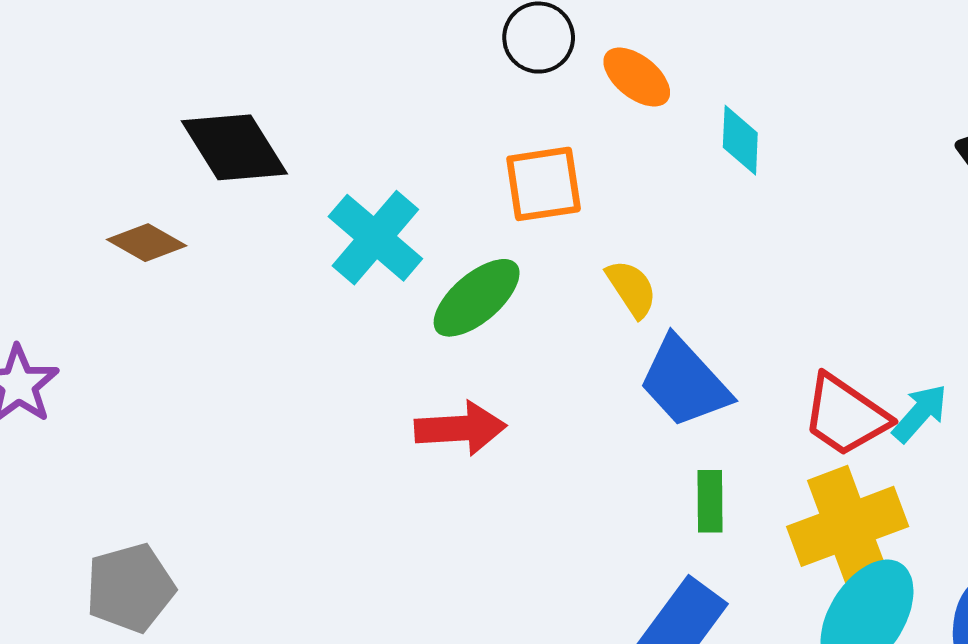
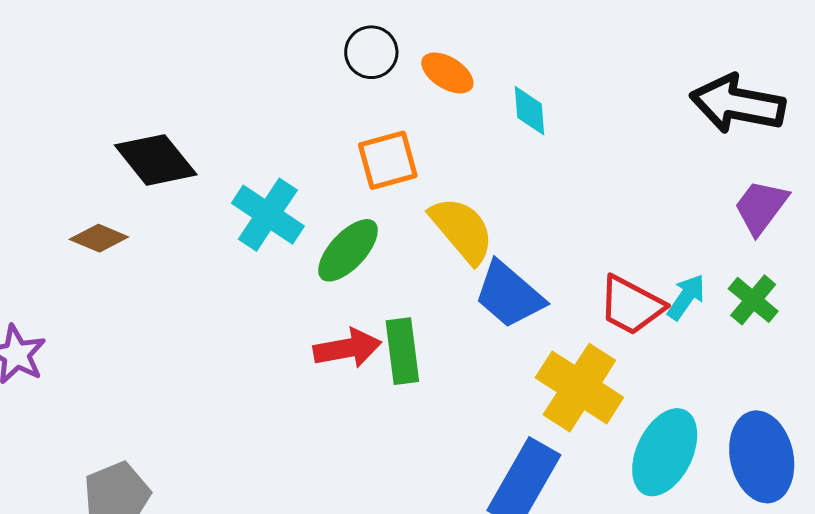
yellow semicircle: (632, 288) -> (462, 230), size x1.6
green rectangle: (710, 501) -> (402, 351), moved, size x1.4
yellow cross: (848, 526) -> (579, 388), moved, turned -30

